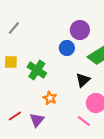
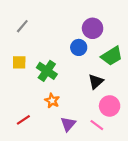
orange star: (50, 98) -> (52, 101), moved
purple triangle: (37, 120) -> (68, 124), moved

